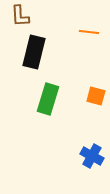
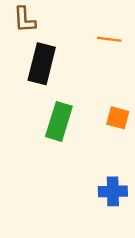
blue cross: (92, 156) -> (113, 191), turned -30

